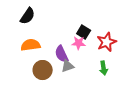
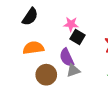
black square: (84, 32) -> (77, 37), moved
pink star: (79, 43) -> (71, 24), moved

